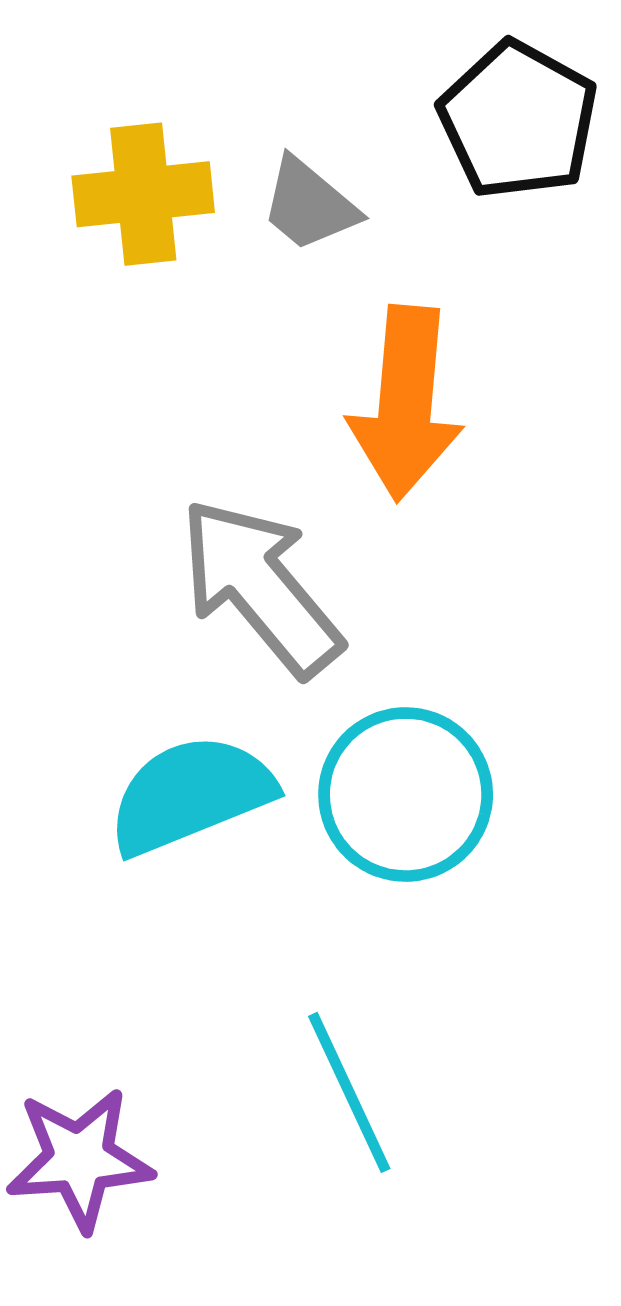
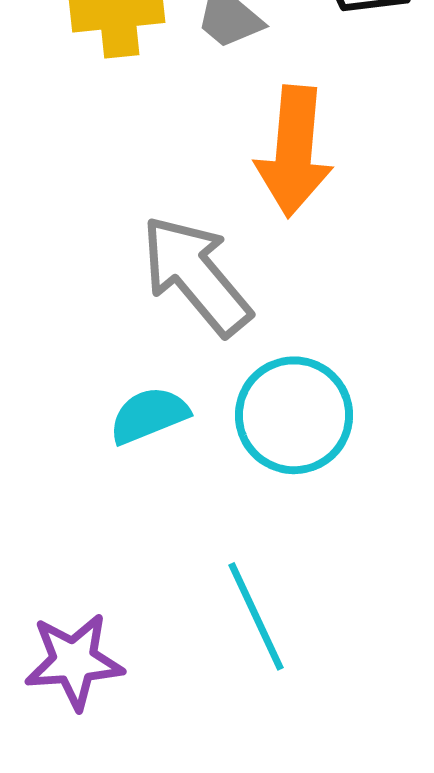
cyan semicircle: (191, 795) -> (149, 415), size x0.7

